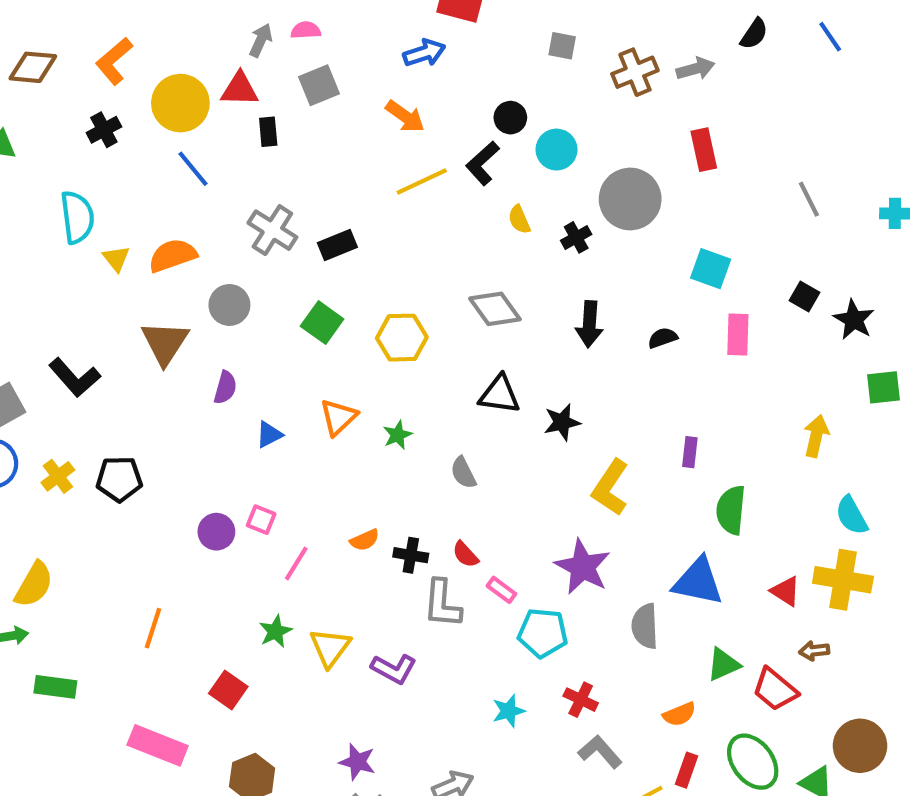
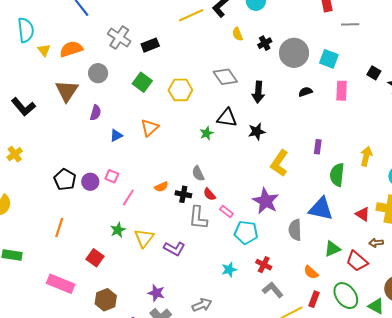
gray circle: (630, 199) -> (294, 53), moved
gray line: (809, 199) -> (350, 24), moved, turned -66
black arrow: (589, 324) -> (258, 92), moved
green star: (397, 435) -> (207, 133), moved
yellow arrow: (816, 436) -> (366, 156), moved
gray semicircle: (463, 473) -> (198, 173), moved
black pentagon: (119, 479) -> (65, 180), moved, turned 30
orange semicircle: (679, 714) -> (311, 272), turned 63

